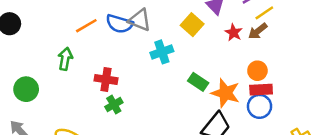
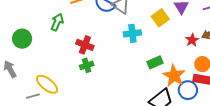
red star: (234, 33) -> (192, 40), moved
green rectangle: (198, 82) -> (155, 62), turned -70
blue circle: (260, 106) -> (188, 90), moved

